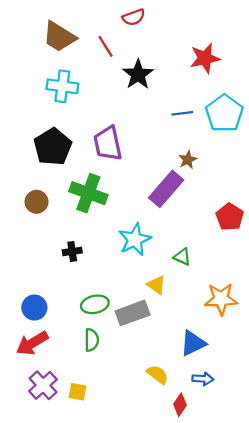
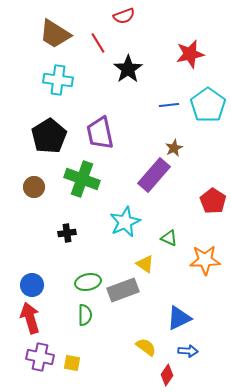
orange star: (221, 299) -> (205, 260), moved
red arrow: (32, 343) -> (30, 318), turned 104
purple cross: (43, 385) -> (40, 357), turned -36

